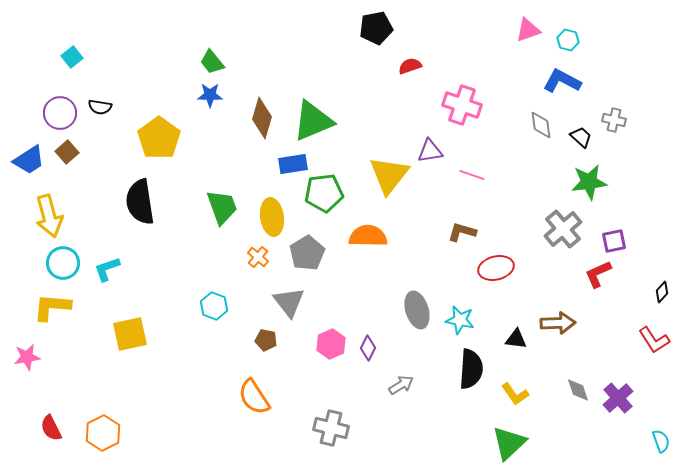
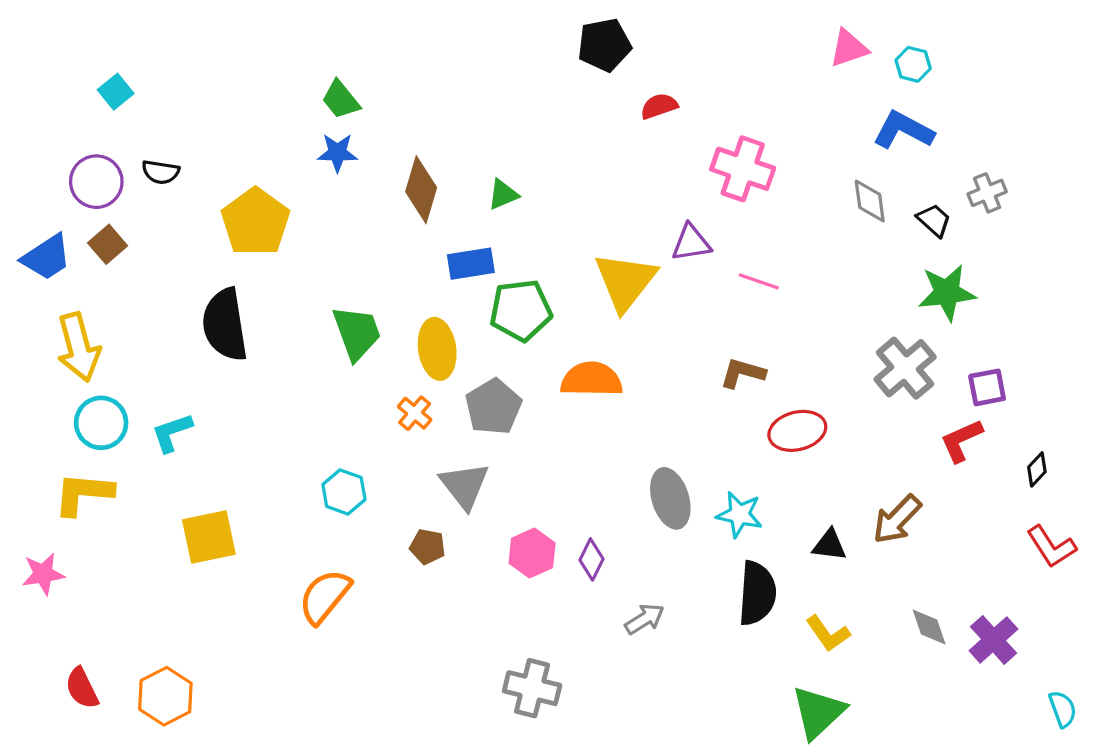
gray cross: (614, 120) -> (987, 193), turned -35
green triangle: (313, 121) -> (503, 195), size x0.5
black diamond: (662, 292) -> (1037, 469), moved
brown arrow: (558, 323) -> (897, 519), turned 136
orange semicircle: (254, 397) -> (325, 596), moved, turned 72

